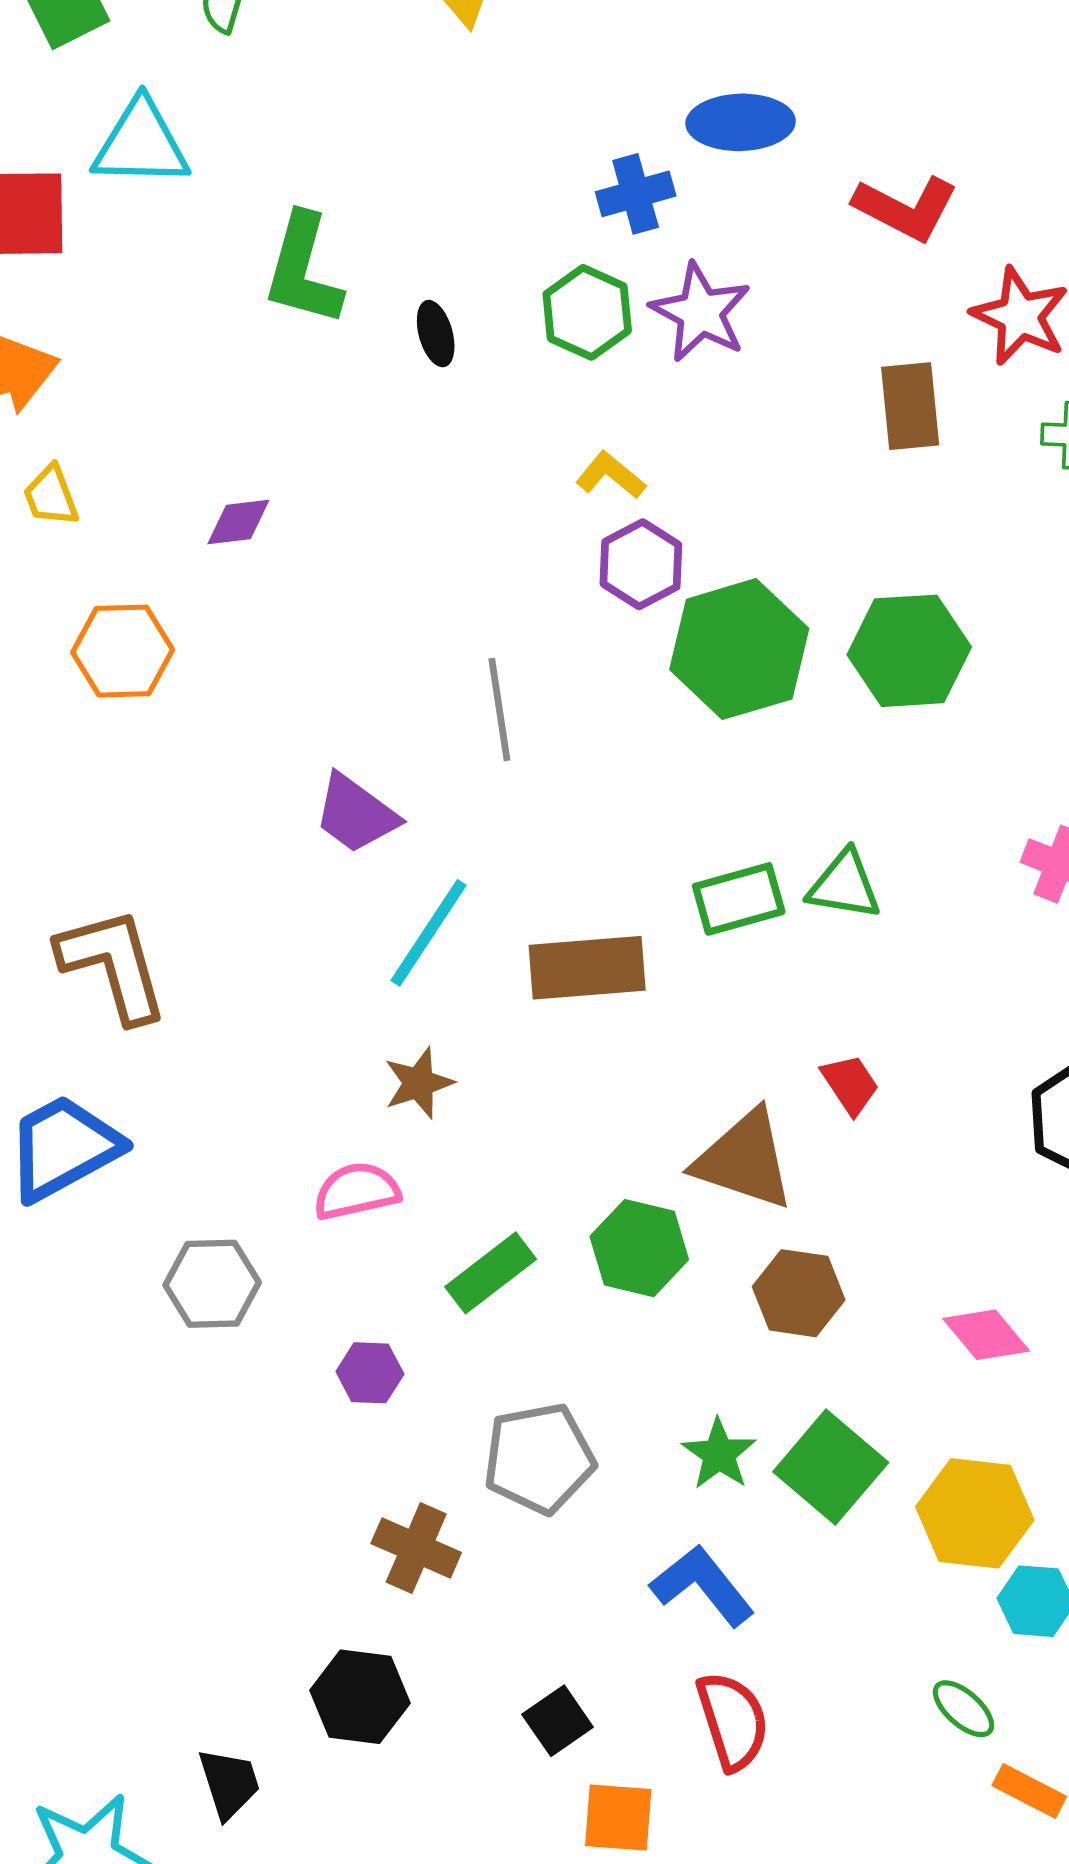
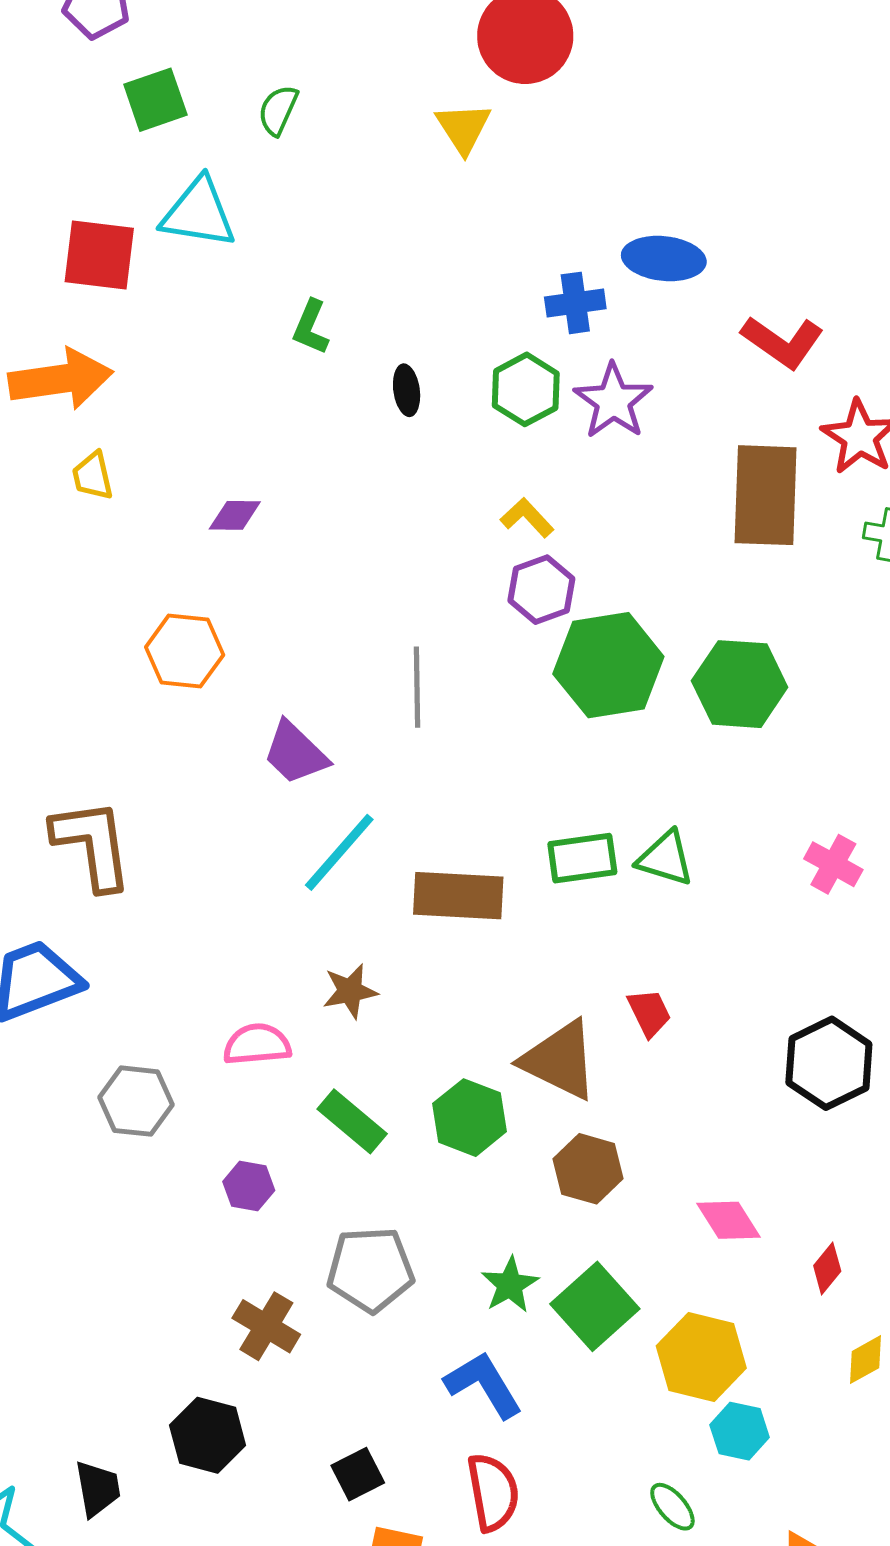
green L-shape: (303, 270) -> (311, 327), size x0.6
brown rectangle: (910, 406) -> (766, 495), size x1.5
orange hexagon: (123, 651) -> (185, 651), moved
brown star: (419, 1083) -> (350, 991), moved
green rectangle: (491, 1273) -> (352, 1121), turned 70

